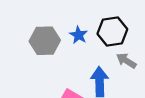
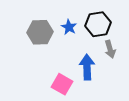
gray arrow: (126, 61) -> (110, 49), turned -138

